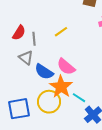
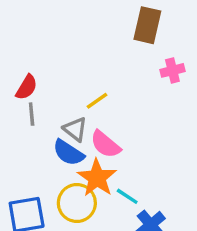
yellow line: (61, 32) -> (97, 101), moved
gray line: (34, 39) -> (32, 114), moved
gray triangle: (26, 58) -> (75, 129), moved

